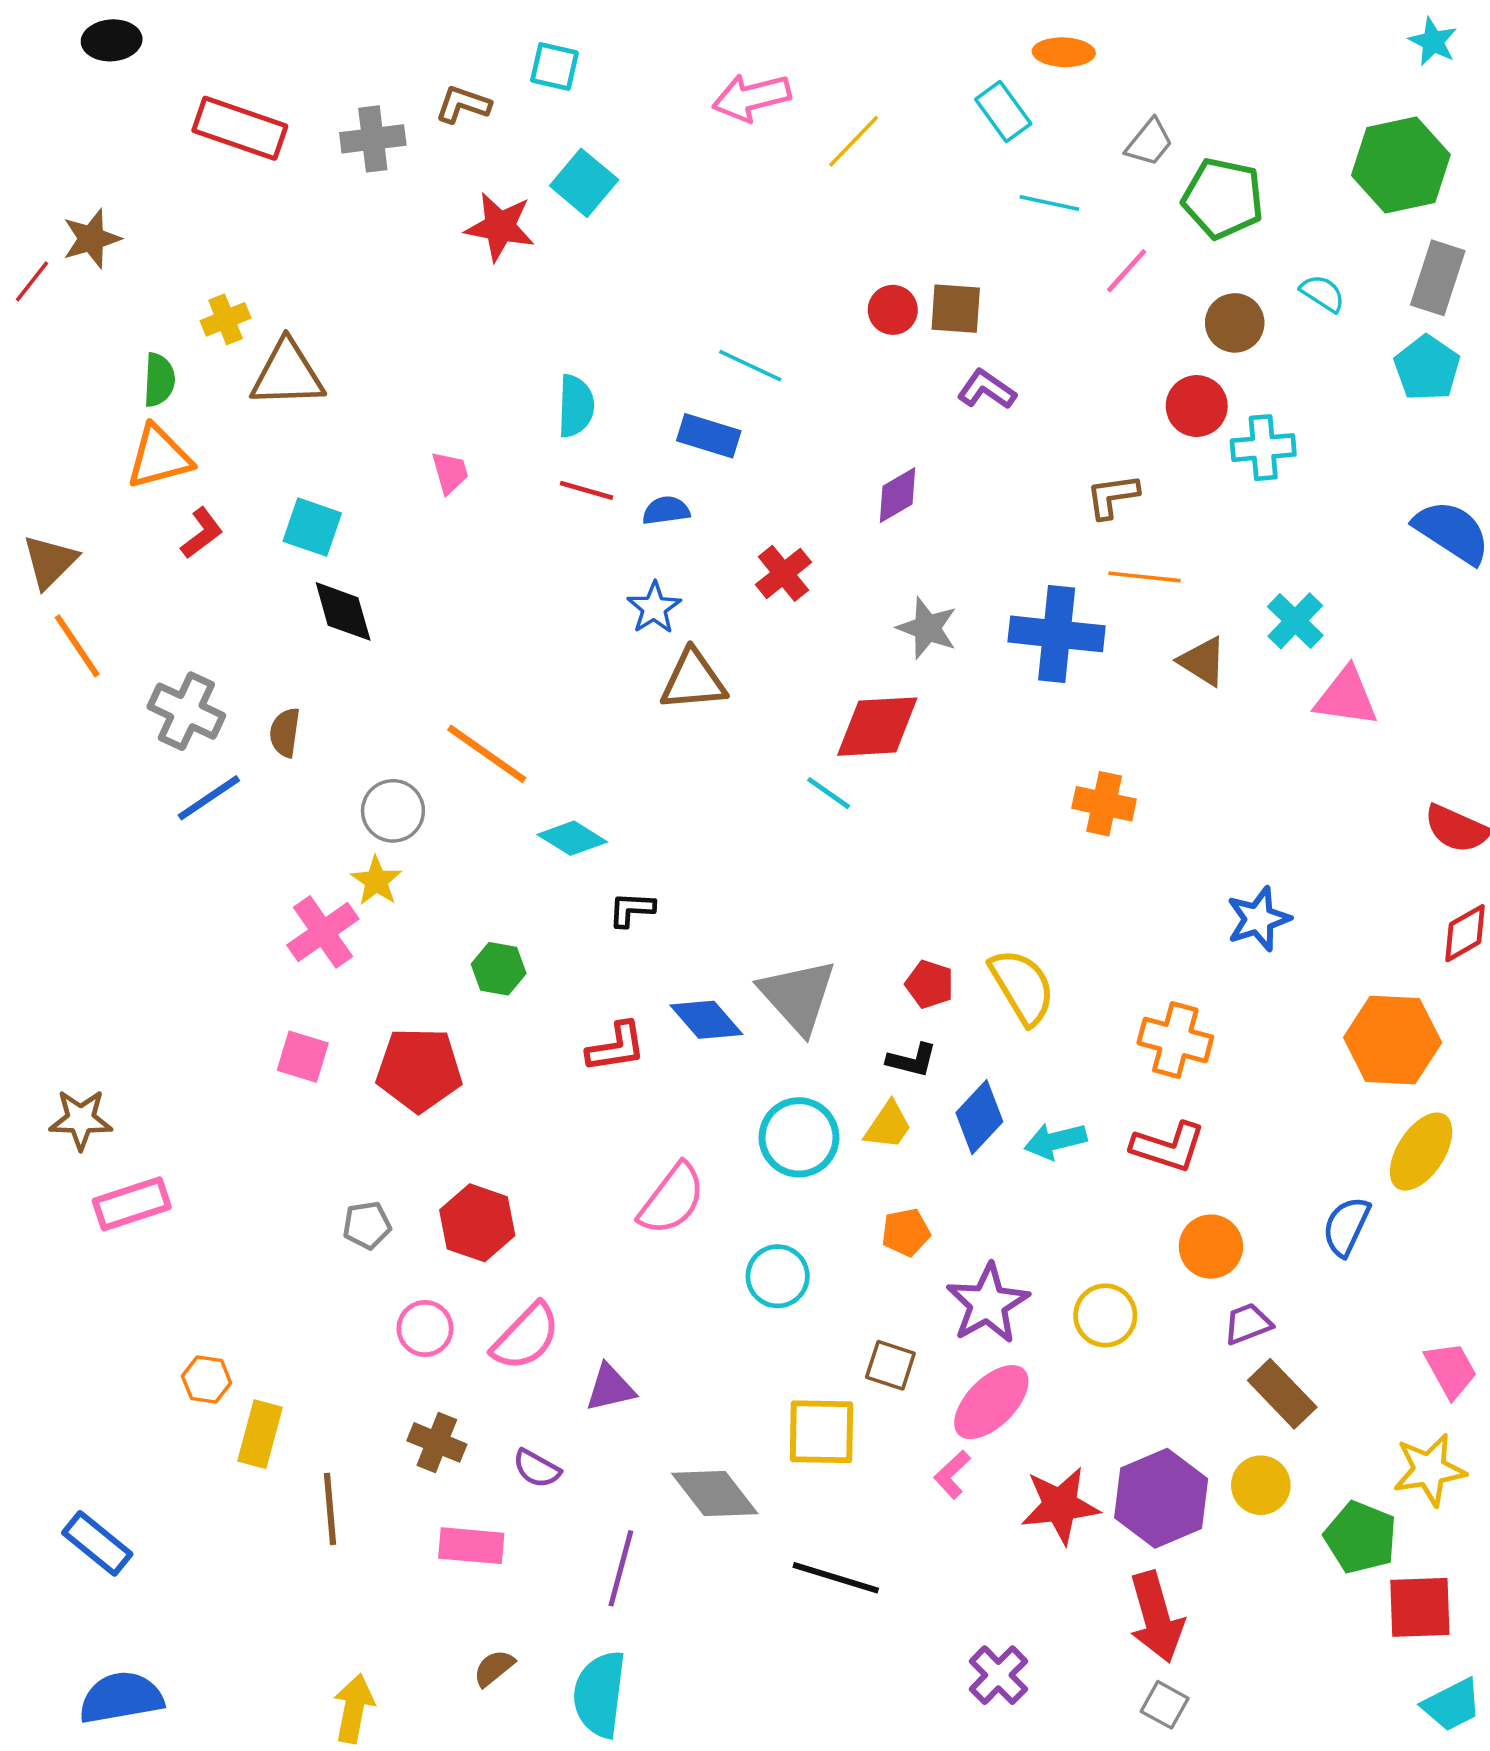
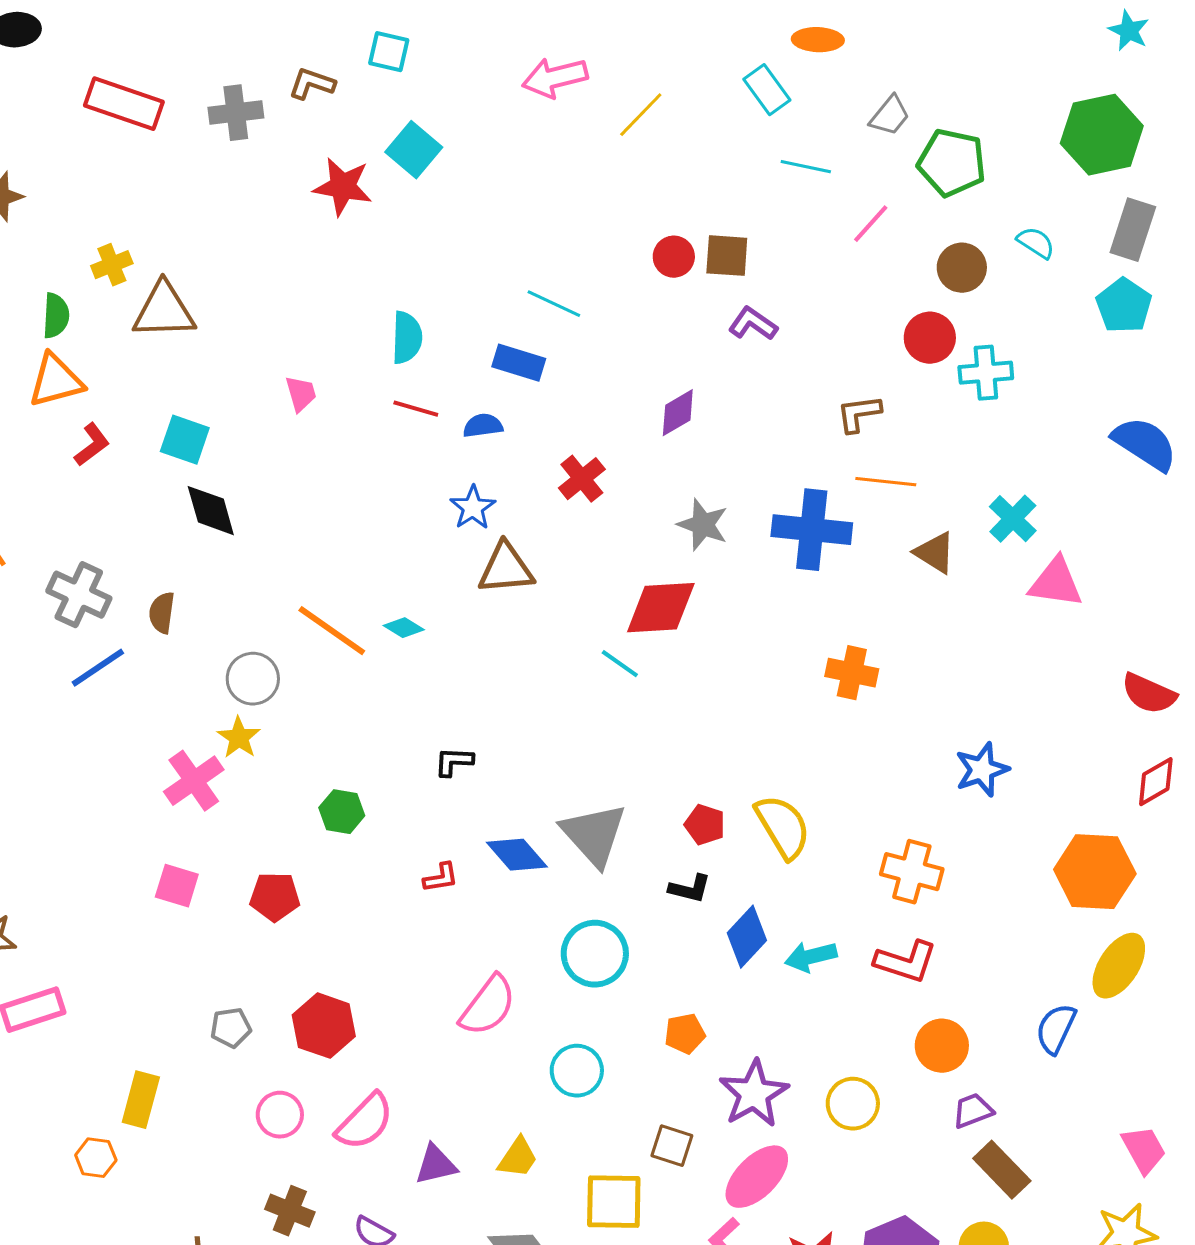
cyan diamond: (572, 838) -> (404, 628), moved, size x0.7
red L-shape: (616, 1047) -> (441, 878), size x0.7
red pentagon: (419, 1070) -> (275, 897), size x0.7
yellow trapezoid: (888, 1125) -> (518, 1158), moved
yellow rectangle: (260, 1434) -> (141, 1100), moved

